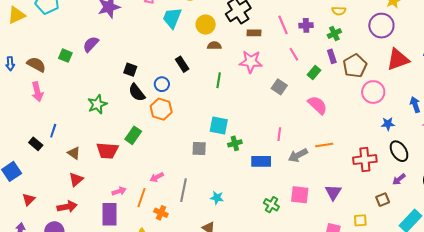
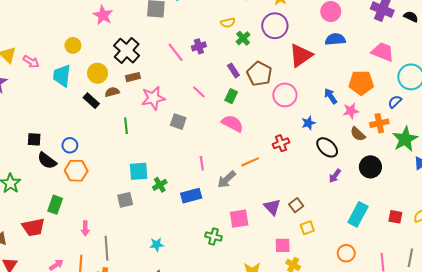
brown rectangle: (254, 33) -> (133, 77), moved
green cross: (334, 33) -> (243, 38), moved
pink line: (294, 54) -> (199, 92), moved
black rectangle: (182, 64) -> (91, 101), moved
green rectangle: (314, 73) -> (231, 96), moved
gray square: (279, 87) -> (178, 122), moved
red cross: (365, 160) -> (281, 143), moved, size x0.7
pink arrow: (157, 177) -> (85, 228), moved, turned -48
gray line: (184, 190) -> (106, 248), moved
brown square: (383, 200) -> (296, 205), moved

